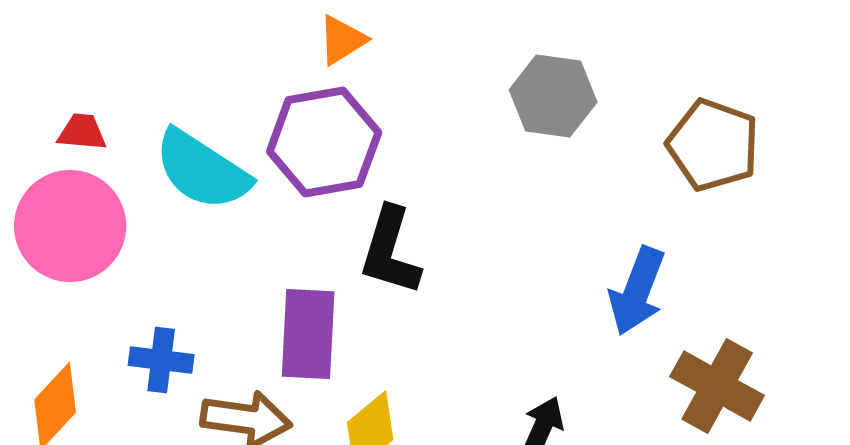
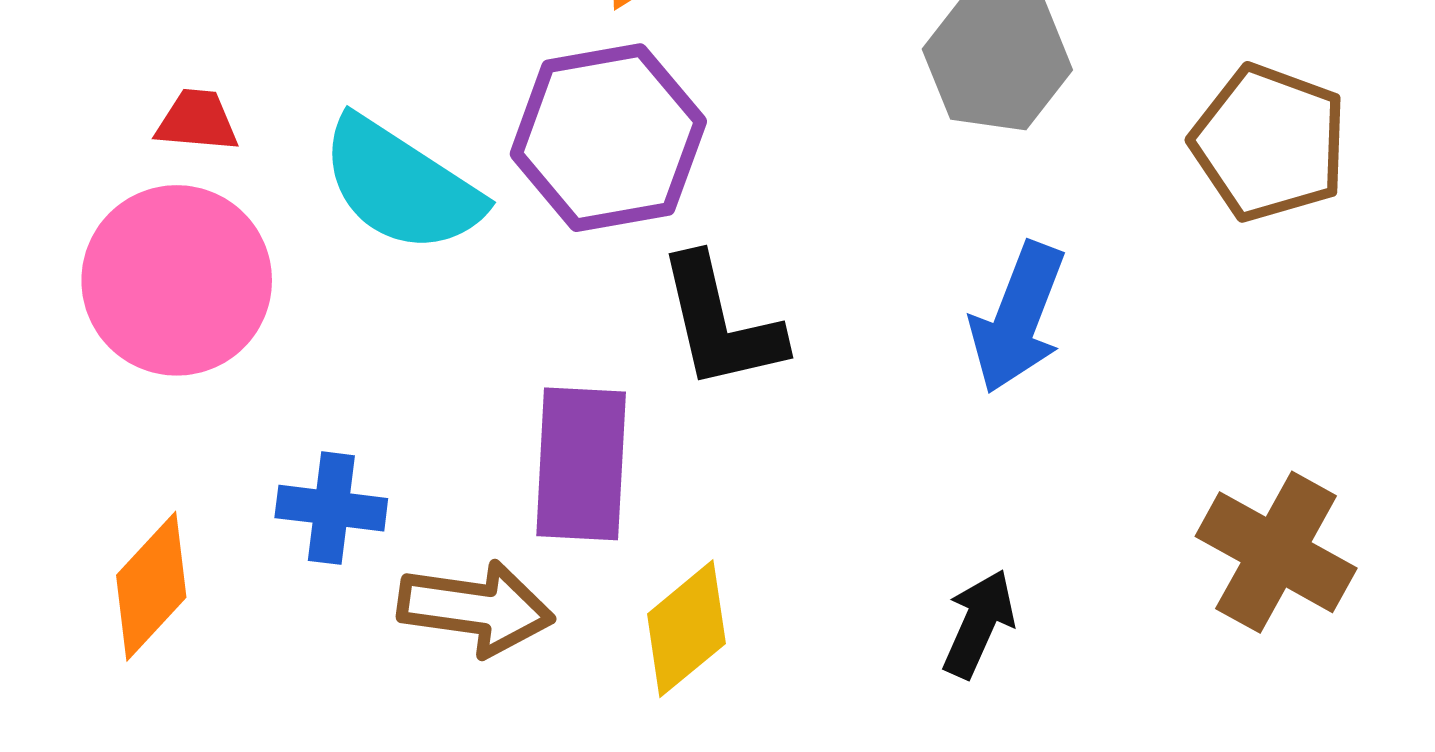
black L-shape: (390, 251) -> (720, 323), turned -30
blue arrow: (637, 291) -> (1018, 318), moved

